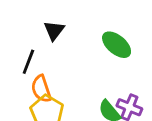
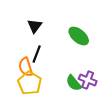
black line: (28, 62) -> (37, 54), moved

